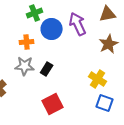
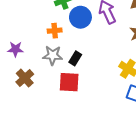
red square: (53, 104) -> (69, 82), moved, turned 30

